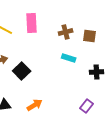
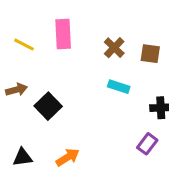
brown cross: (66, 32) -> (114, 48), turned -32
purple rectangle: (87, 106) -> (147, 144), moved

